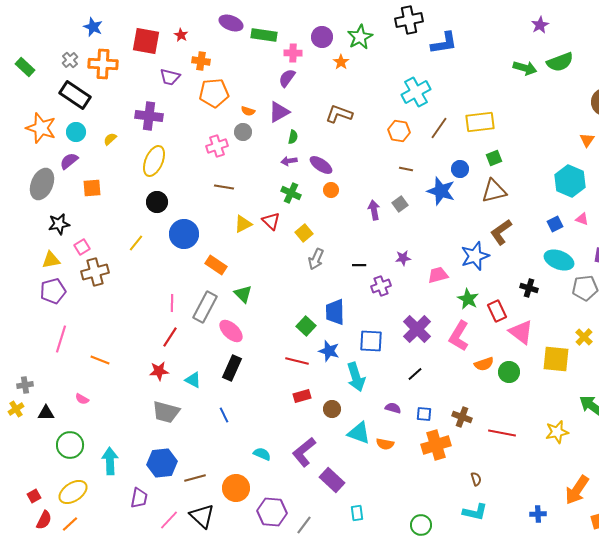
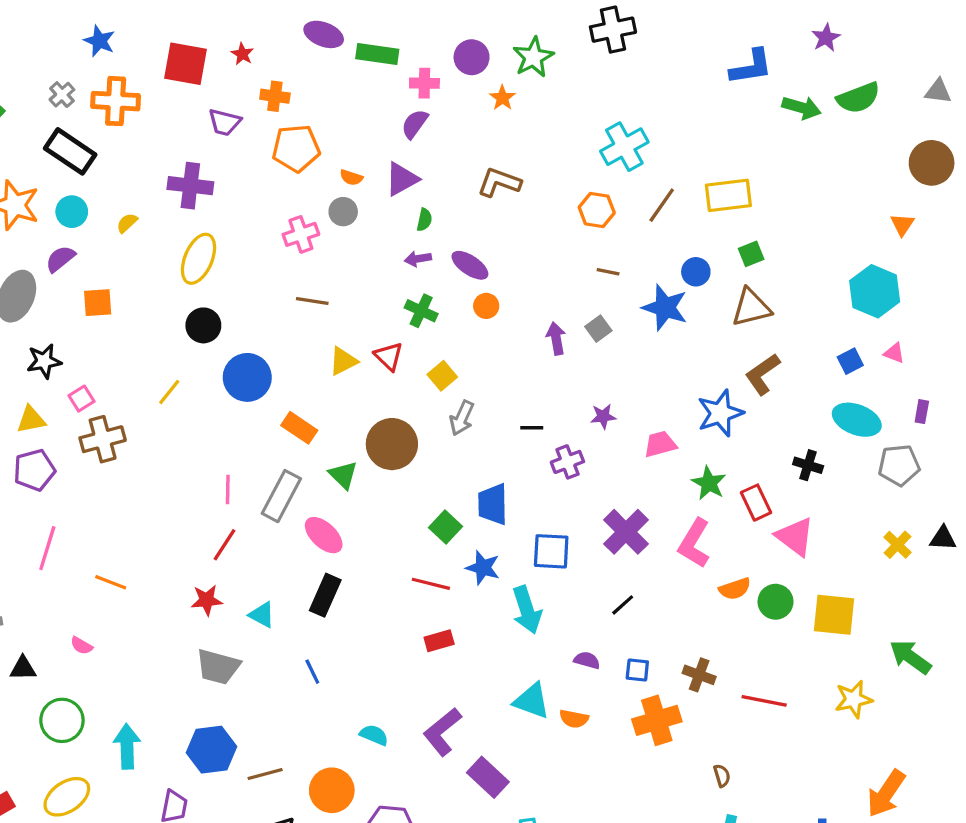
blue L-shape: (444, 43) -> (751, 67), moved
yellow square: (556, 359) -> (834, 615), moved
brown circle: (332, 409) -> (392, 444), moved, size x1.8

